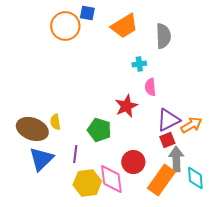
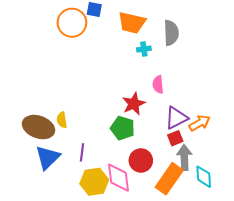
orange trapezoid: (124, 26) -> (132, 23), turned 44
cyan cross: (139, 64) -> (144, 49), moved
green pentagon: (99, 130) -> (123, 128), moved

